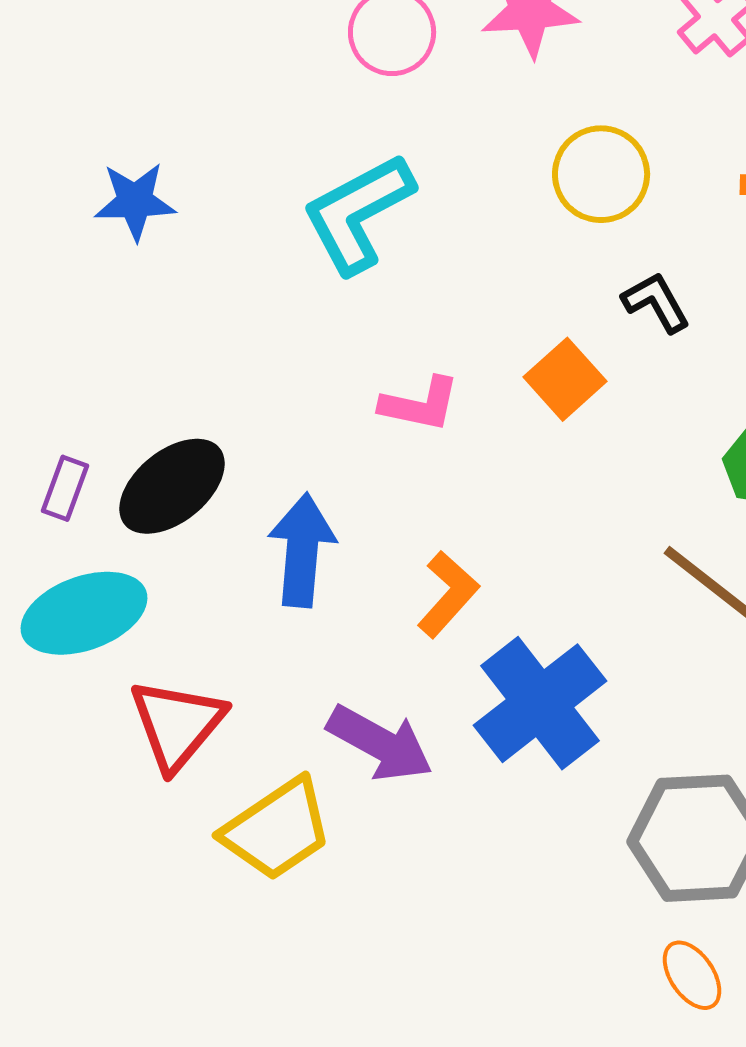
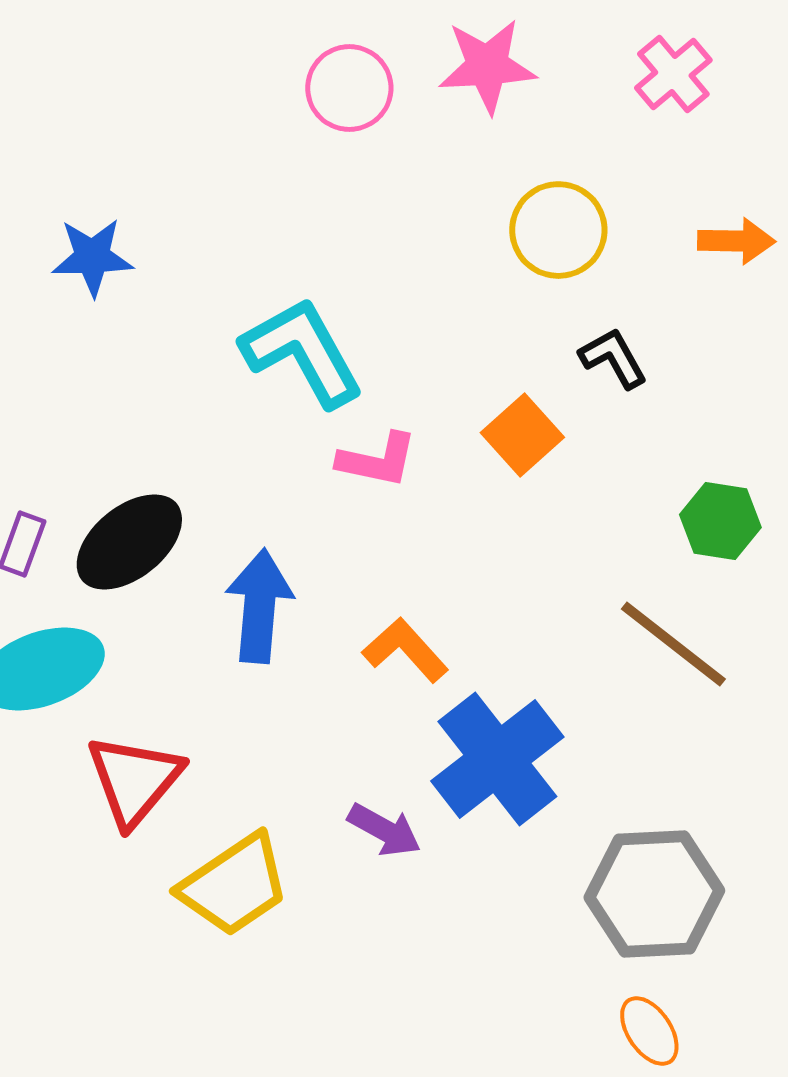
cyan L-shape: (358, 213) -> (302, 352), moved, turned 89
orange L-shape: (448, 594) -> (405, 650), turned -84
purple arrow: (380, 743) -> (384, 830), moved, size x0.7

